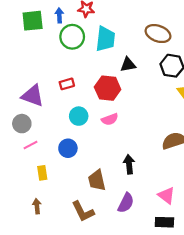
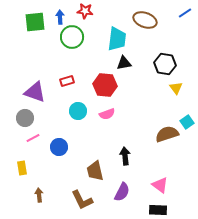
brown ellipse: (158, 34) -> (145, 20), moved
cyan trapezoid: (105, 39) -> (117, 39), moved
blue circle: (68, 148) -> (59, 147), moved
yellow rectangle: (42, 173) -> (22, 168), moved

